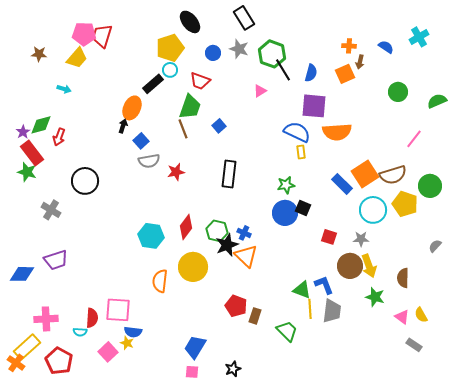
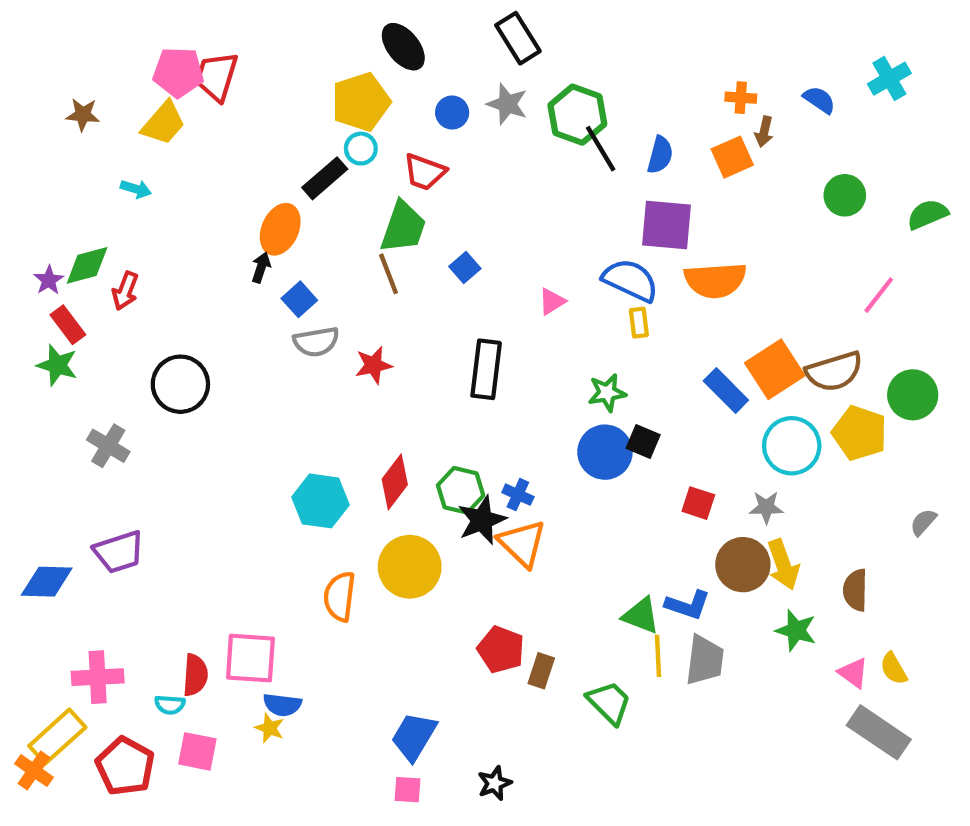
pink triangle: (260, 91) -> (552, 301), moved
red rectangle: (32, 153) -> (68, 325), size x0.7
blue L-shape: (324, 285) -> (688, 605), turned 130
gray rectangle: (414, 345) -> (879, 732), size x1.8
pink square: (108, 352) -> (197, 751), moved, turned -36

